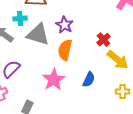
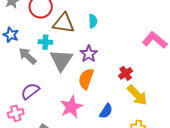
gray triangle: (38, 34) -> (61, 60), turned 40

